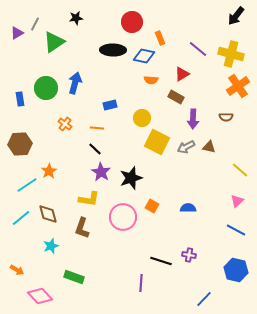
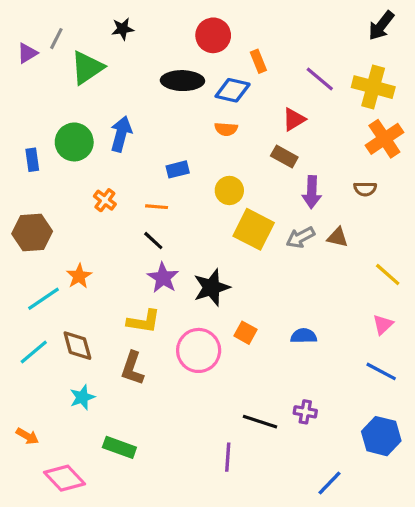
orange semicircle: (151, 80) -> (226, 129), moved

